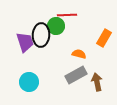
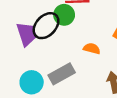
black ellipse: (41, 35) -> (46, 26), turned 40
gray rectangle: (76, 75) -> (62, 74), moved

